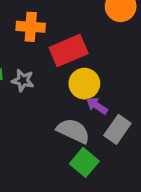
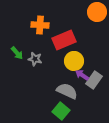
gray rectangle: (117, 129) -> (94, 80), moved
green square: (84, 162) -> (61, 111), moved

